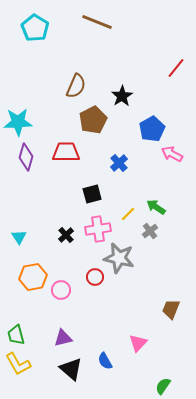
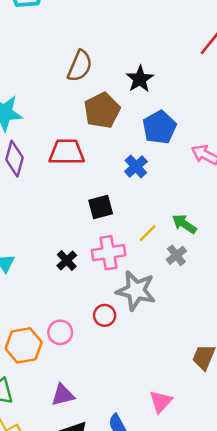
blue pentagon: (152, 129) -> (159, 127), moved
orange hexagon: (33, 277) -> (24, 345), moved

